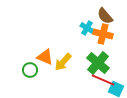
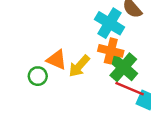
cyan cross: (87, 28) -> (109, 23), size x1.6
orange cross: (103, 34) -> (111, 51), moved

